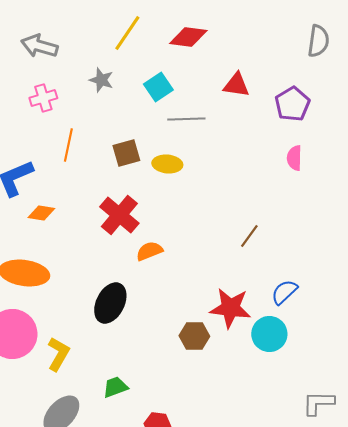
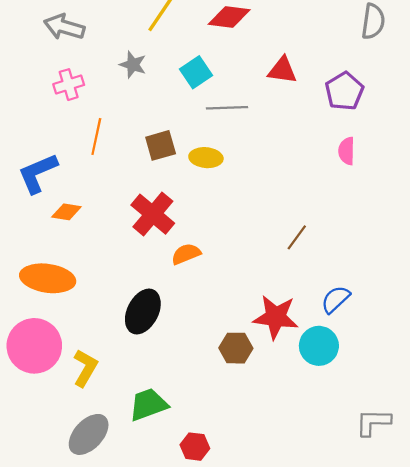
green trapezoid: (115, 387) -> (148, 405), size x1.4

